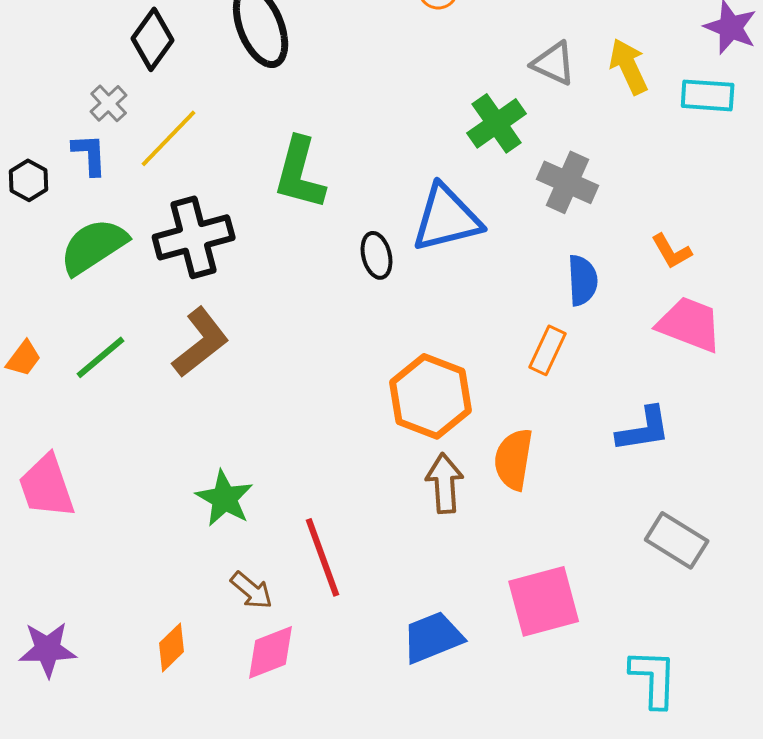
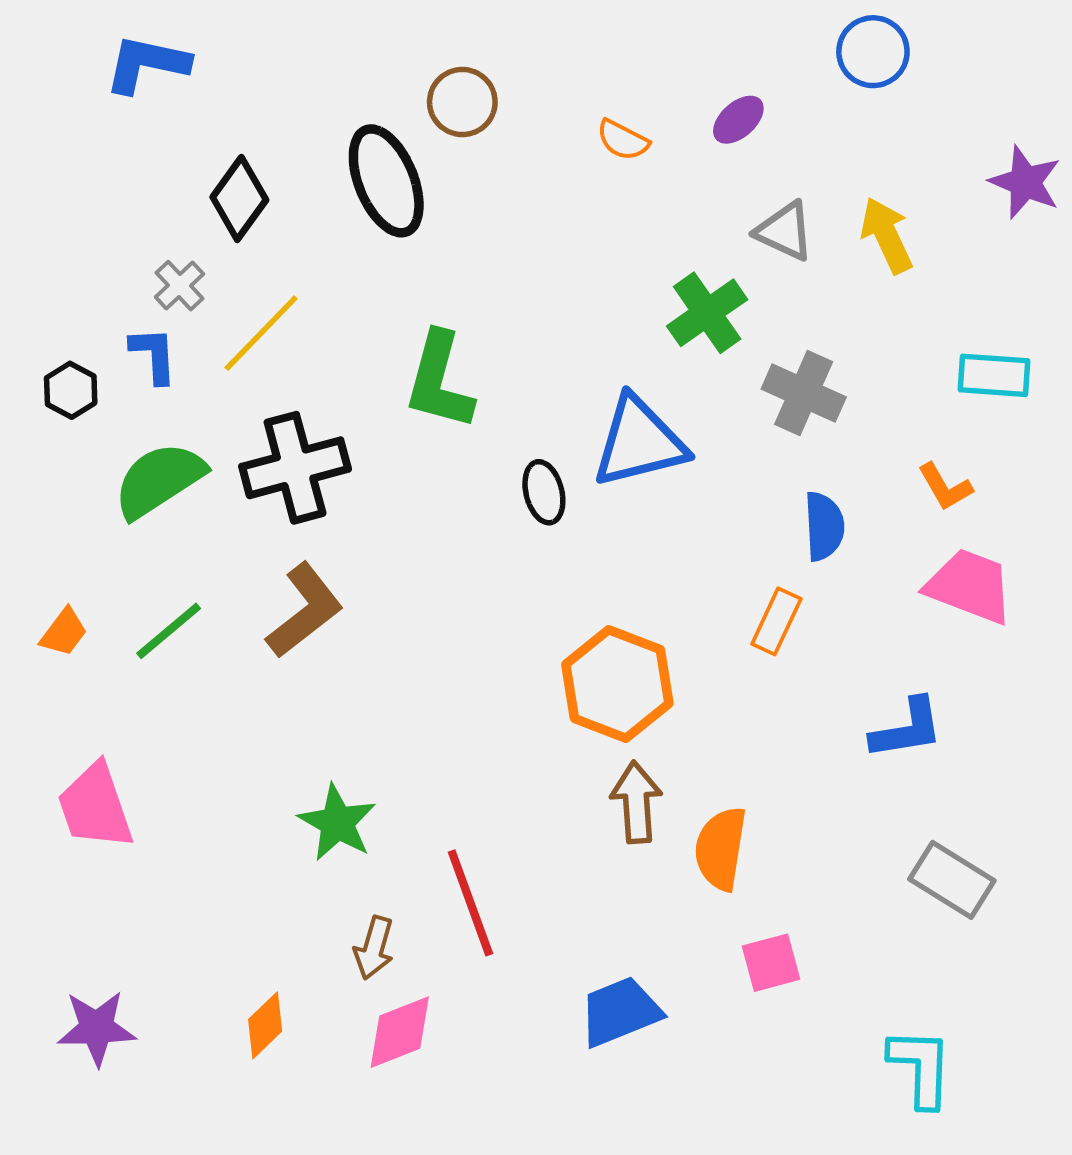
cyan rectangle: (708, 95) -> (994, 375), moved
orange semicircle: (514, 459) -> (721, 849), moved
brown arrow: (252, 590) -> (374, 948), turned 66
pink square: (544, 601) -> (771, 963), size x0.6

